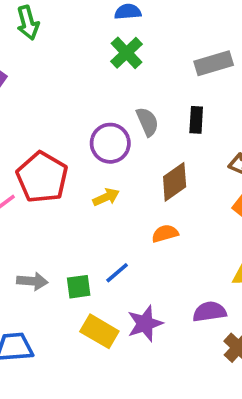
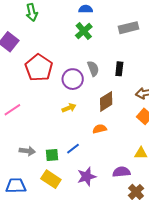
gray rectangle: (214, 63) -> (129, 28), moved
red pentagon: (42, 177) -> (39, 68), moved
yellow rectangle: (99, 331) -> (51, 179), moved

